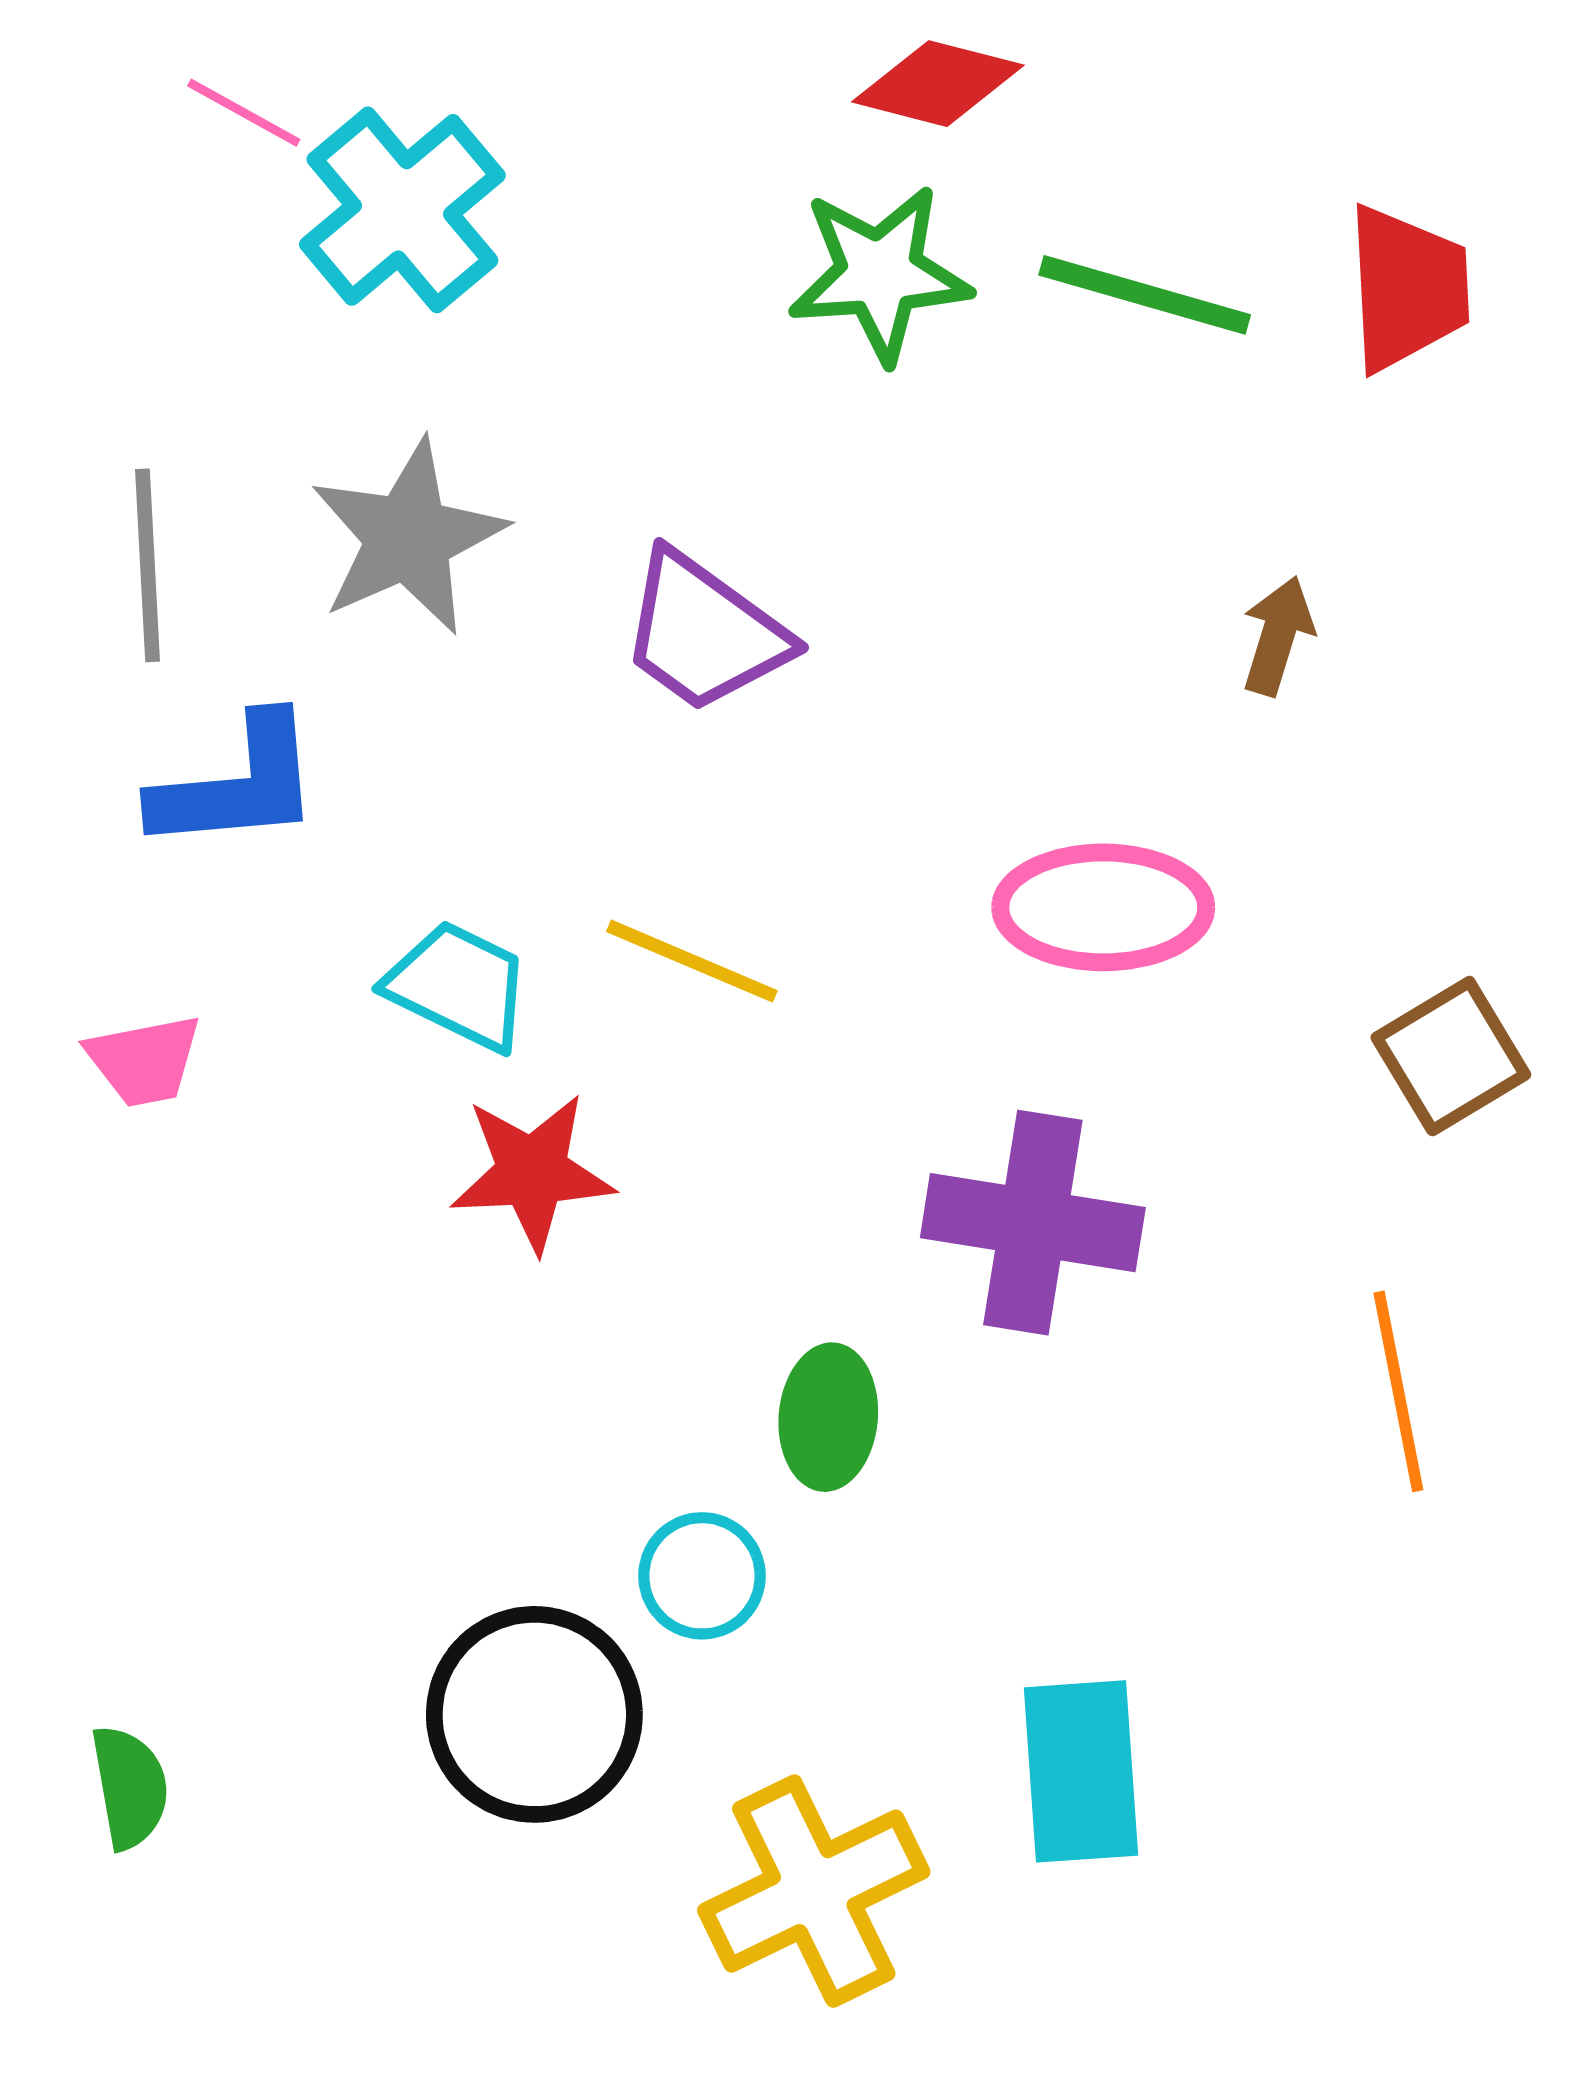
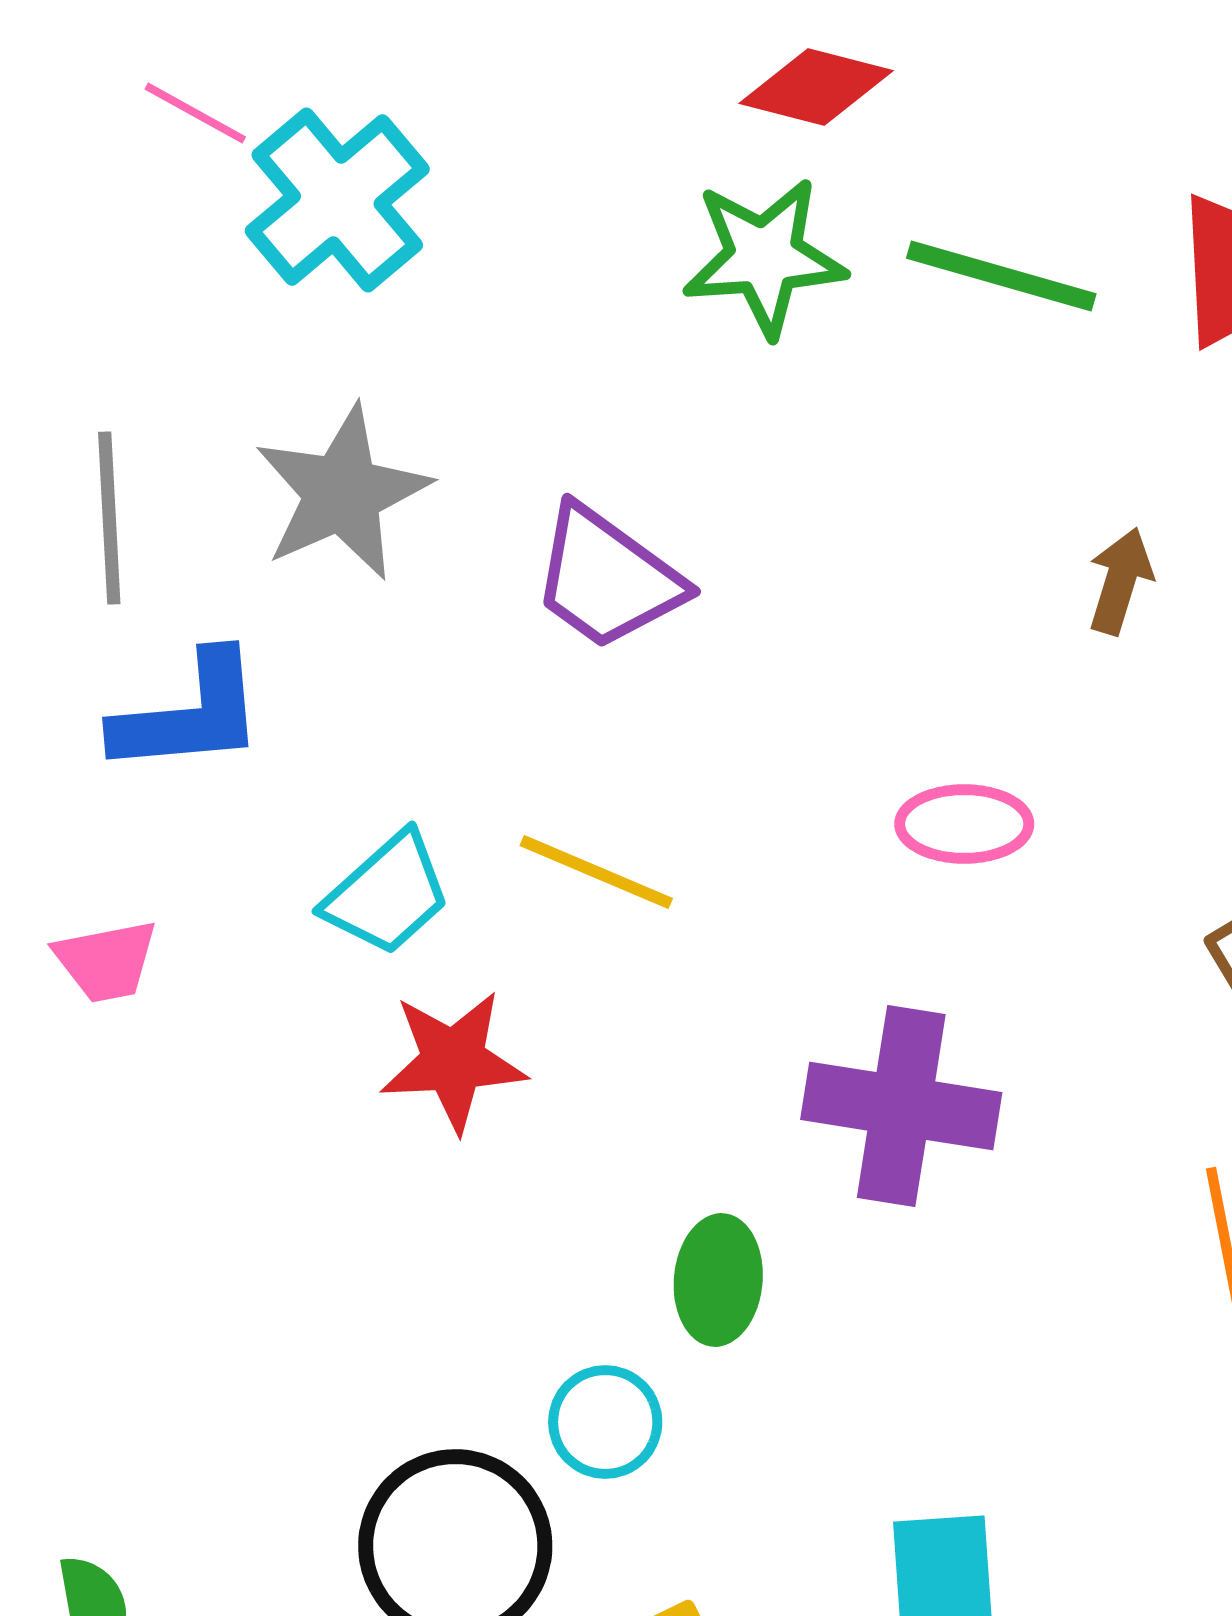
pink ellipse: (1103, 907) -> (964, 824), size x0.7
cyan trapezoid: (458, 986) -> (387, 894), turned 112

